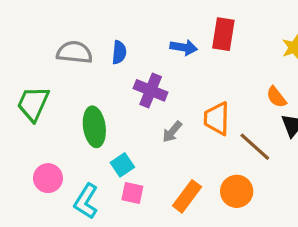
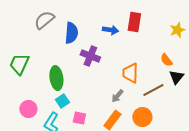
gray semicircle: (74, 52) -> (44, 20), moved, turned -45
blue semicircle: (119, 52) -> (71, 33), size x1.5
gray arrow: (172, 132) -> (117, 96), moved
brown line: (255, 147) -> (153, 90), turned -70
cyan square: (122, 165) -> (62, 101), moved

